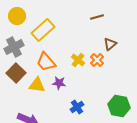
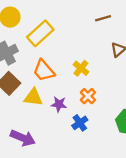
orange cross: (97, 60) -> (88, 96), moved
purple star: (59, 83) -> (59, 104), moved

